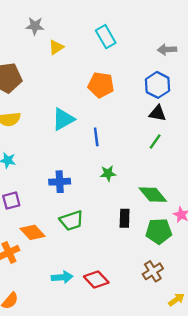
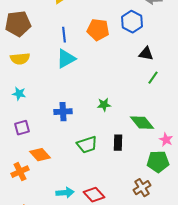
blue hexagon: (158, 85) -> (132, 22), moved
blue line: (96, 137) -> (64, 35), moved
green line: (155, 142) -> (153, 78), moved
green trapezoid: (71, 221) -> (87, 145), moved
green pentagon: (159, 231) -> (158, 162), moved

